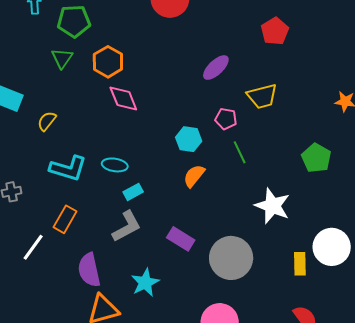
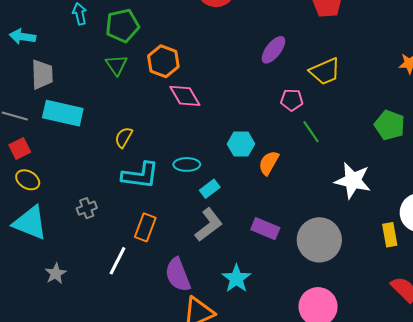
yellow semicircle: (47, 121) -> (124, 137), moved
cyan hexagon: (189, 139) -> (241, 144), moved

